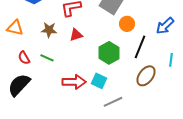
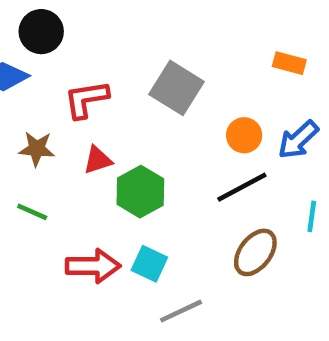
orange circle: (127, 24) -> (244, 135), moved
black line: (140, 47) -> (242, 187), turned 40
green hexagon: (109, 53) -> (140, 192), moved

